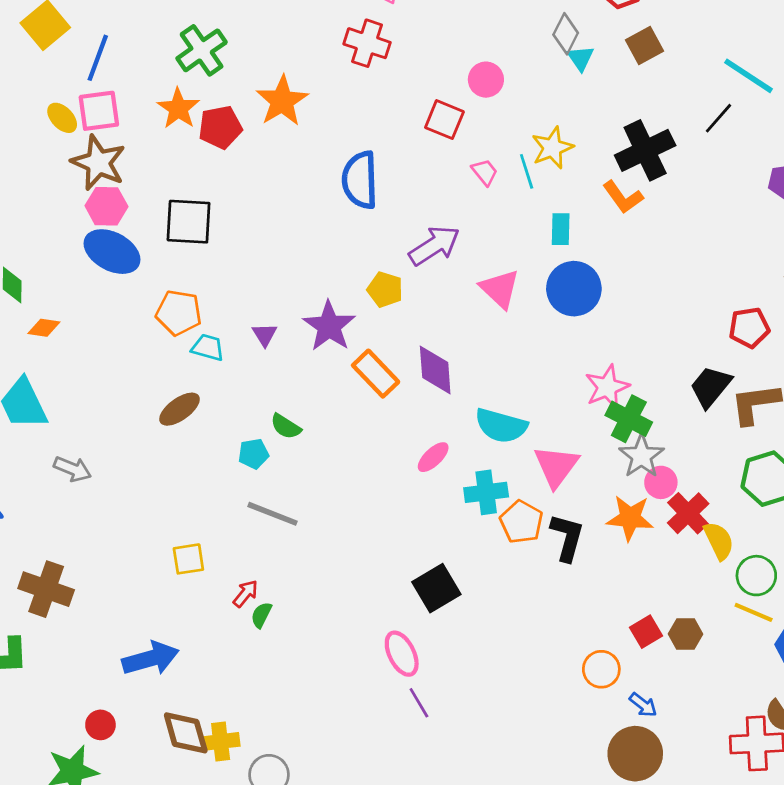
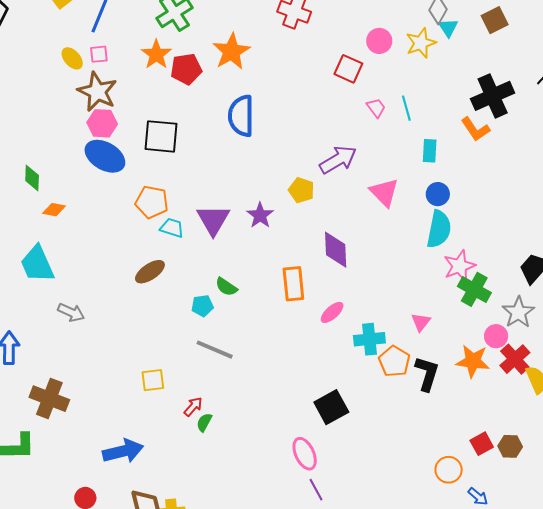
pink square: (99, 111) -> (99, 54), size x0.6
yellow star: (552, 148) -> (421, 43), moved
blue semicircle: (360, 180) -> (241, 116), moved
blue circle: (574, 289) -> (438, 194), size x0.6
purple star: (329, 326) -> (260, 215), size x0.7
purple triangle: (265, 335) -> (213, 220), size x1.8
orange rectangle: (376, 374) -> (293, 284), moved, turned 36
cyan semicircle: (501, 426) -> (439, 229), moved, turned -96
gray star: (641, 456) -> (518, 312), moved
pink triangle: (556, 466) -> (421, 322), size x0.6

